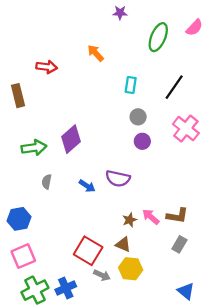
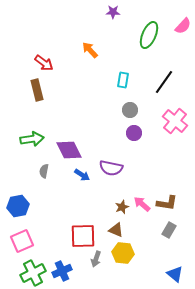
red arrow: (47, 67) -> (44, 63), turned 30
brown rectangle: (18, 96) -> (37, 90), moved
purple diamond: (71, 139) -> (69, 150), moved, turned -76
red square: (88, 251) -> (83, 236), turned -32
gray arrow: (102, 275) -> (96, 259), turned 84

